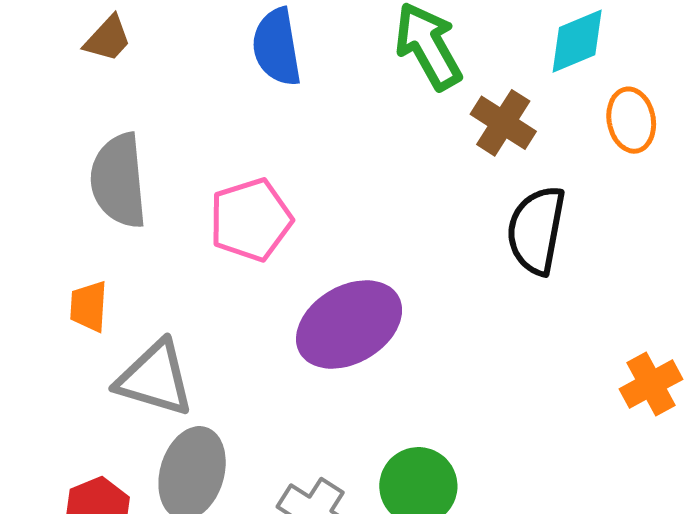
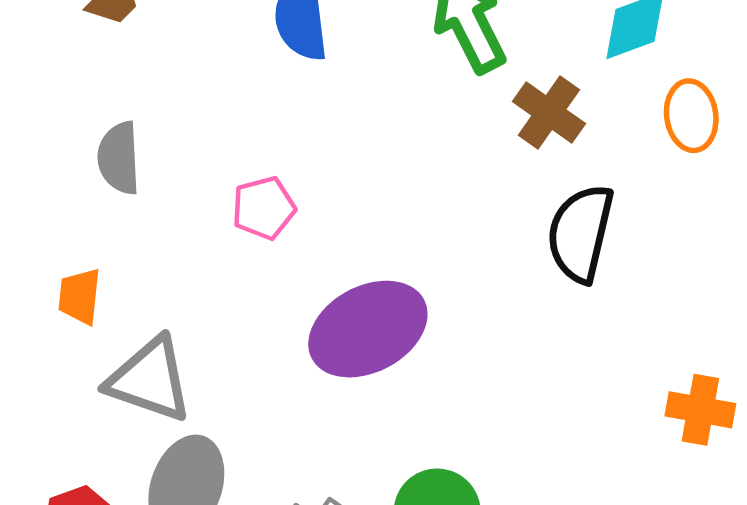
gray semicircle: (119, 181) -> (119, 158), size x0.7
pink pentagon: (251, 220) -> (264, 208), size x0.7
orange cross: (651, 384) -> (700, 410), turned 36

